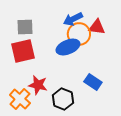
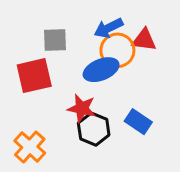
gray square: (25, 27) -> (55, 40), moved
red star: (38, 85) -> (82, 108), moved
black hexagon: (63, 99) -> (94, 129), moved

